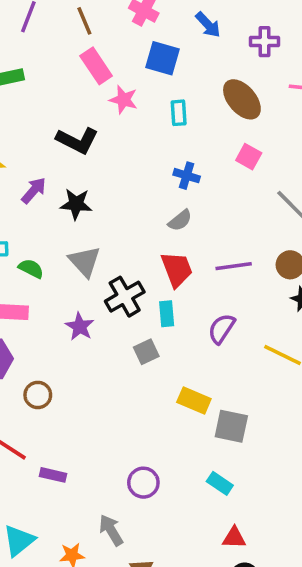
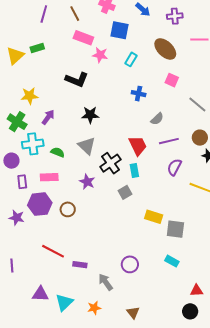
pink rectangle: (96, 66) -> (83, 38), turned -30
cyan rectangle: (179, 113) -> (131, 59), turned 40
purple arrow: (34, 190) -> (48, 117), moved
black star: (76, 204) -> (90, 115), moved
gray semicircle: (180, 220) -> (157, 119), moved
purple semicircle: (222, 329) -> (174, 167), moved
brown circle: (38, 395) -> (68, 209), moved
gray arrow: (111, 530) -> (106, 282), moved
red triangle: (234, 538) -> (196, 290), moved

